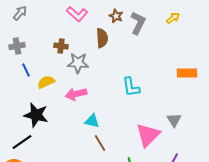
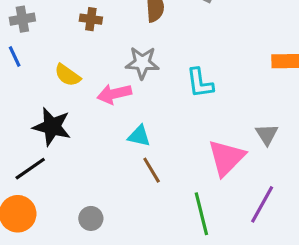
gray star: (78, 63) -> (142, 63), moved
blue line: (26, 70) -> (15, 57), moved
yellow semicircle: (46, 82) -> (68, 75), turned -120

